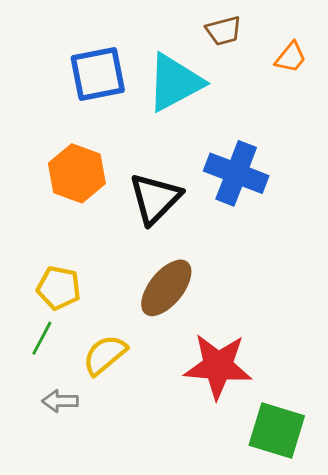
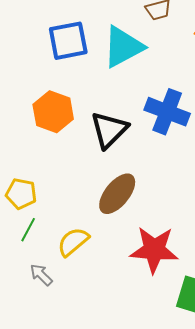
yellow pentagon: (59, 288) -> (21, 194), moved
gray arrow: (60, 401) -> (41, 275), turned 45

